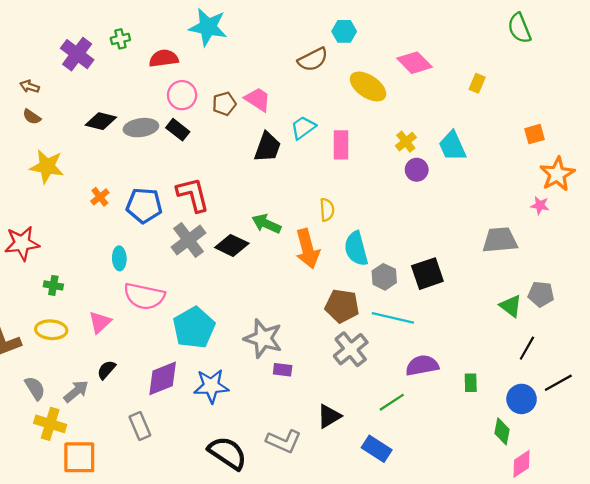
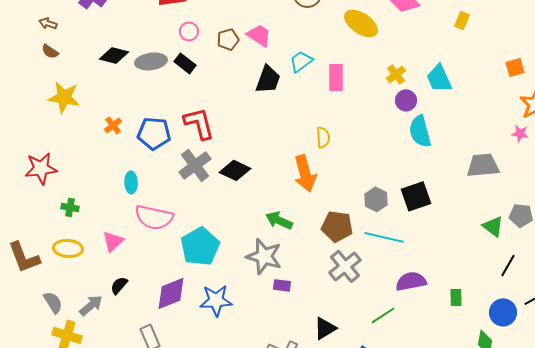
pink circle: (182, 95) -> (189, 31), size x0.7
green arrow: (266, 224) -> (279, 220), moved
cyan semicircle: (356, 249) -> (420, 131), moved

